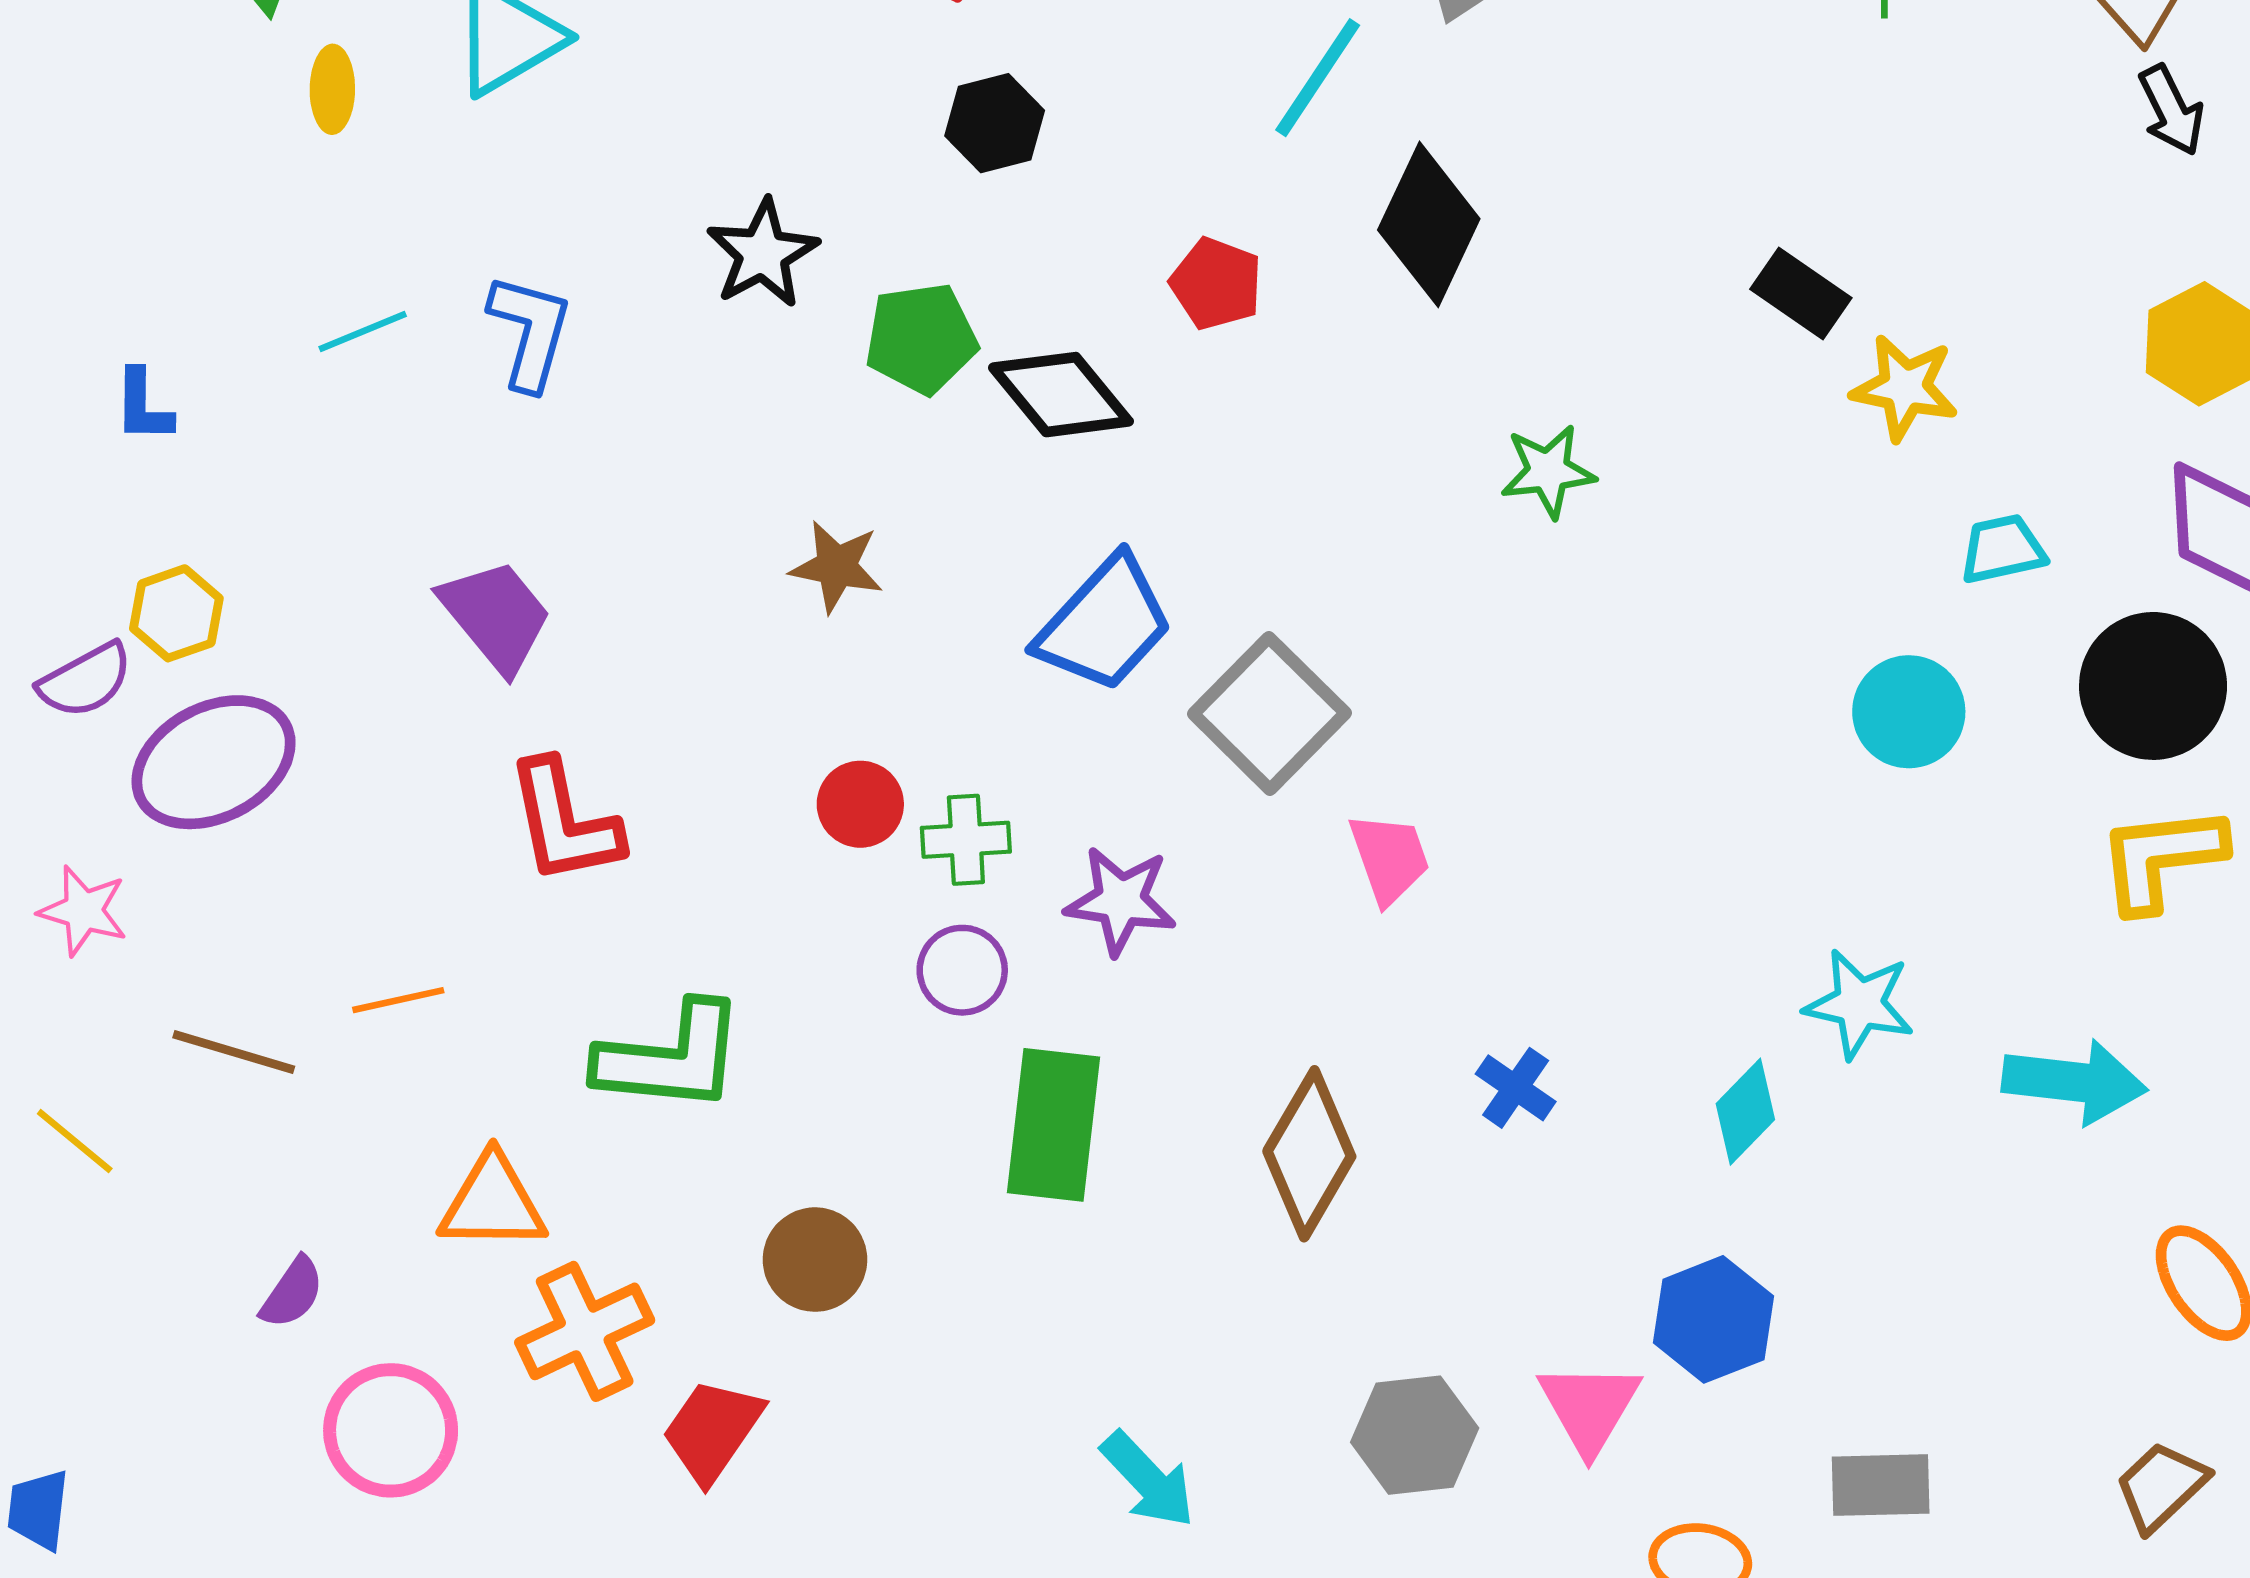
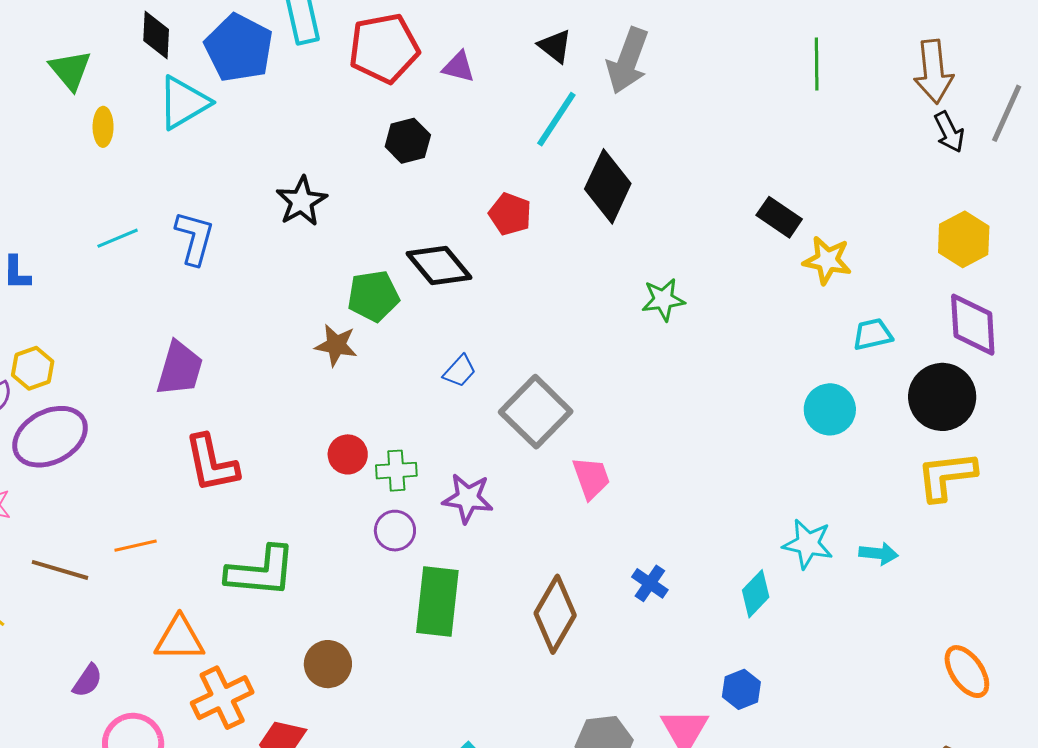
green pentagon: (921, 338) -> (373, 296), moved
purple trapezoid: (496, 616) -> (180, 369), turned 56
blue trapezoid: (1105, 624) -> (460, 371), size x0.5
cyan arrow: (2075, 1082) -> (879, 554), moved, size x0.6
blue hexagon: (1713, 1319) -> (741, 689), size x0.7

